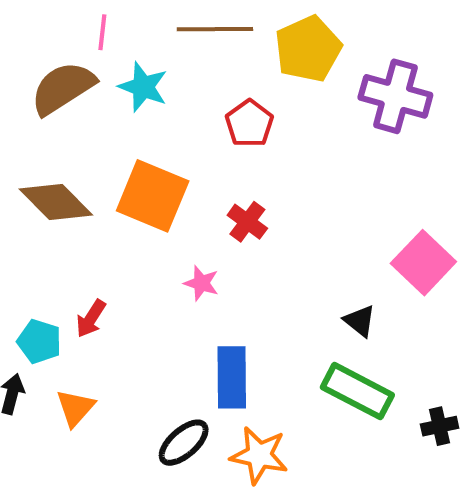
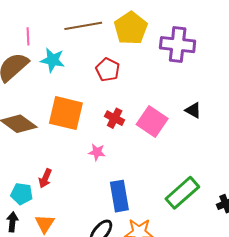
pink square: (423, 263) -> (152, 121), moved
black triangle: (360, 321) -> (193, 110), moved
green rectangle: (357, 391) -> (182, 193), turned -60

